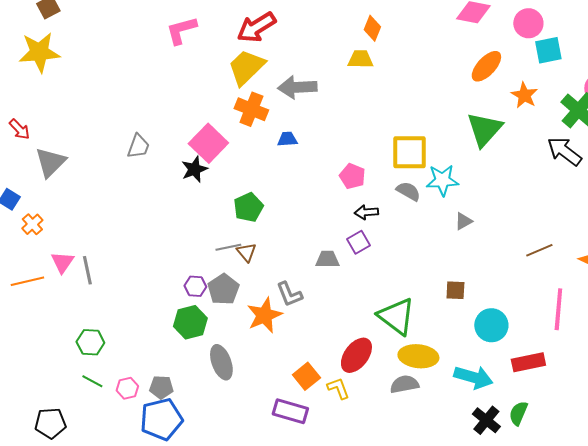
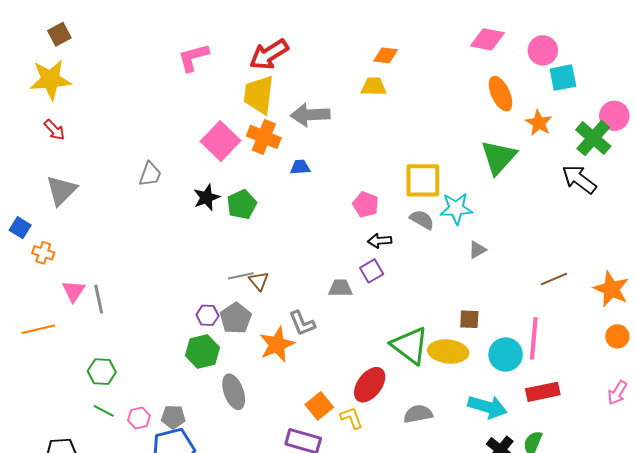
orange diamond: (372, 28) -> (386, 55), turned 75
orange ellipse: (486, 66) -> (501, 94), turned -68
yellow trapezoid: (246, 67) -> (259, 95), turned -39
red arrow: (19, 129) -> (54, 130), moved
pink square: (208, 143) -> (221, 141), moved
green pentagon: (248, 207) -> (242, 204), moved
orange cross: (32, 224) -> (43, 253), turned -30
orange line: (27, 281) -> (38, 329), moved
pink line: (558, 309) -> (534, 338), moved
yellow ellipse: (418, 356) -> (448, 351), moved

